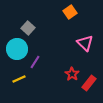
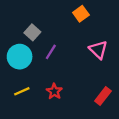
purple line: (35, 62) -> (51, 52), moved
red star: (72, 74) -> (54, 91), moved

